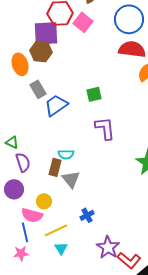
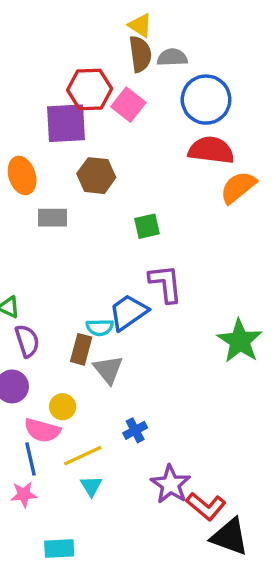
brown hexagon: (41, 51) -> (96, 176), moved
gray rectangle: (38, 89) -> (52, 218), turned -60
blue trapezoid: (56, 105) -> (128, 312), moved

